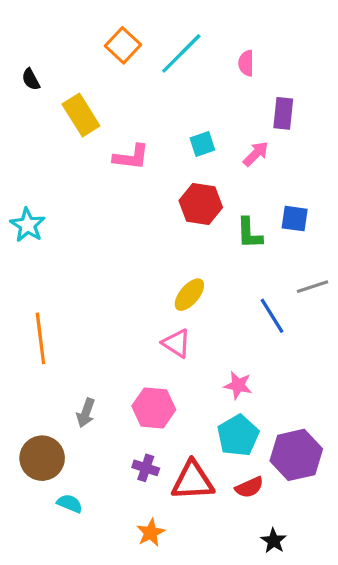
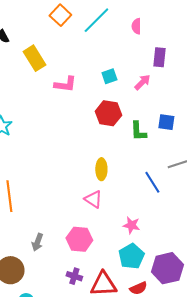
yellow ellipse: (189, 295) -> (101, 169), turned -40

